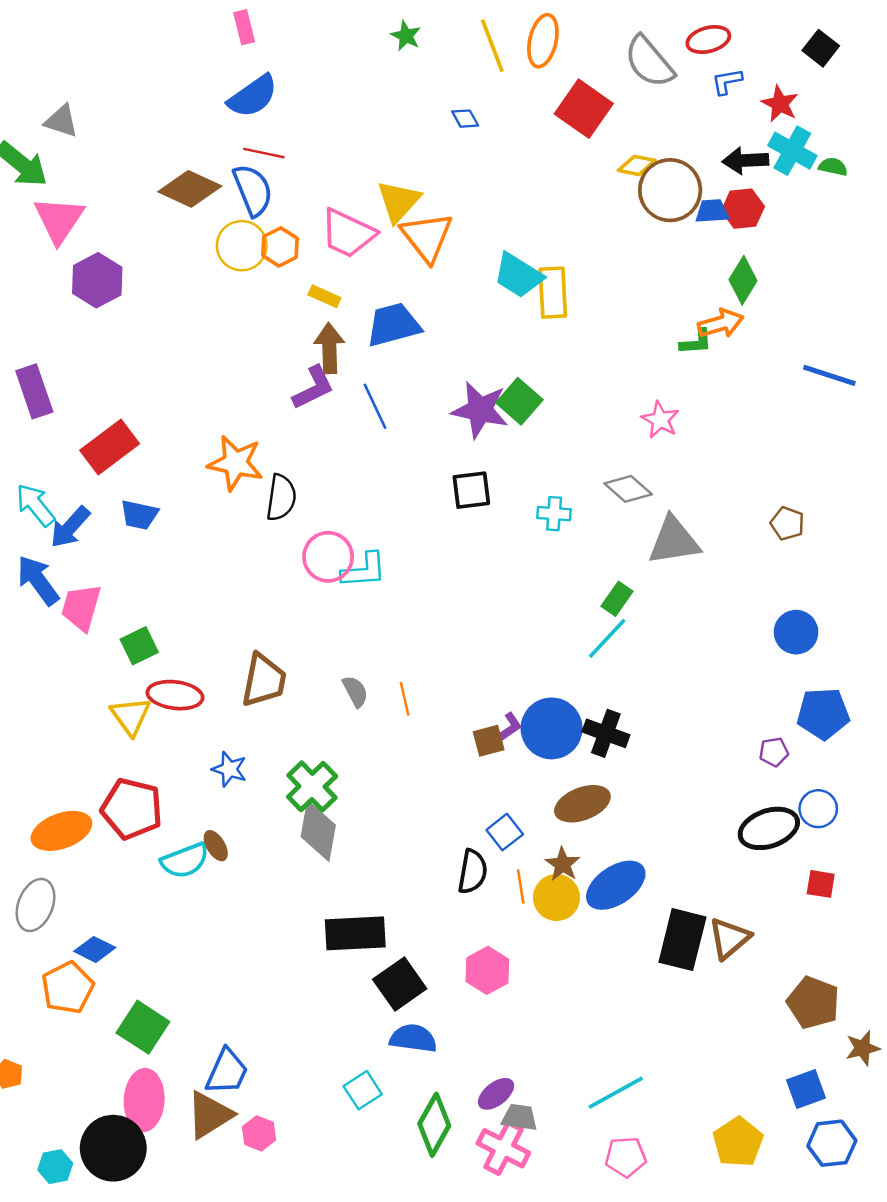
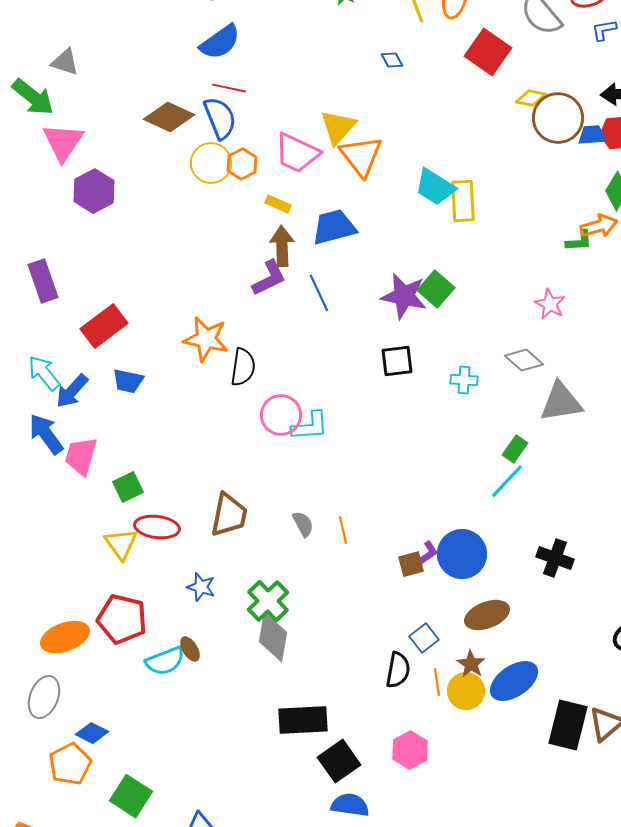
black cross: (606, 733) -> (555, 558), moved

